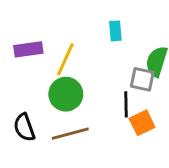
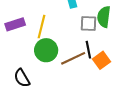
gray square: (142, 79) -> (88, 24), moved
brown line: (70, 134) -> (73, 58), moved

